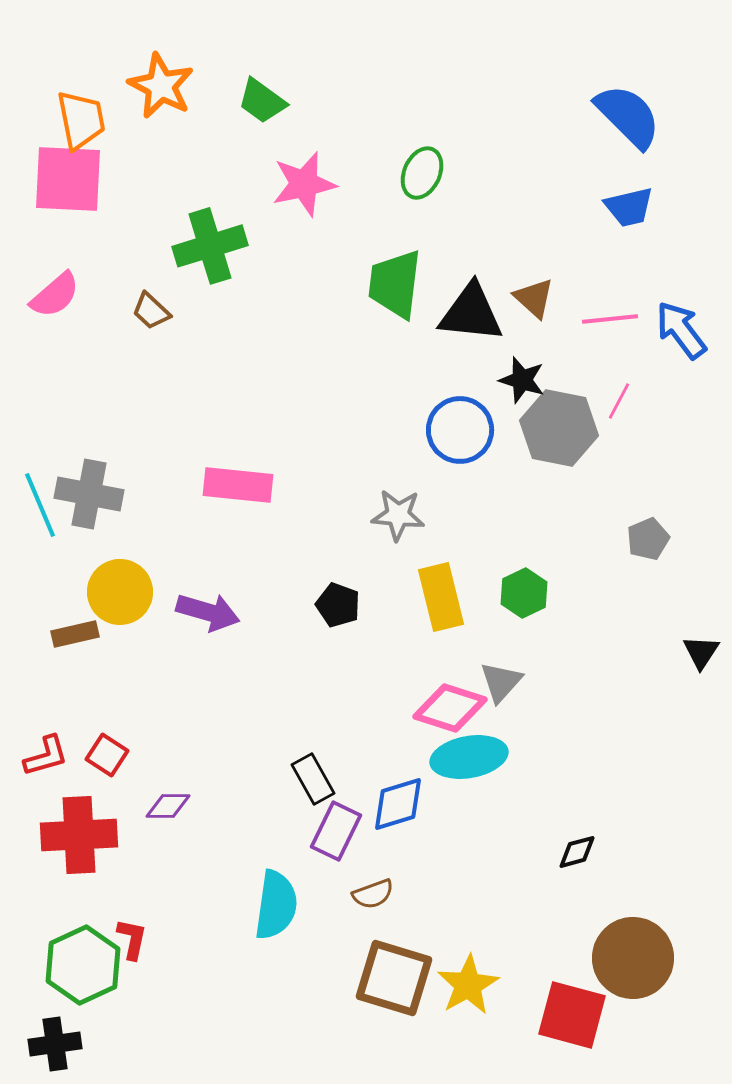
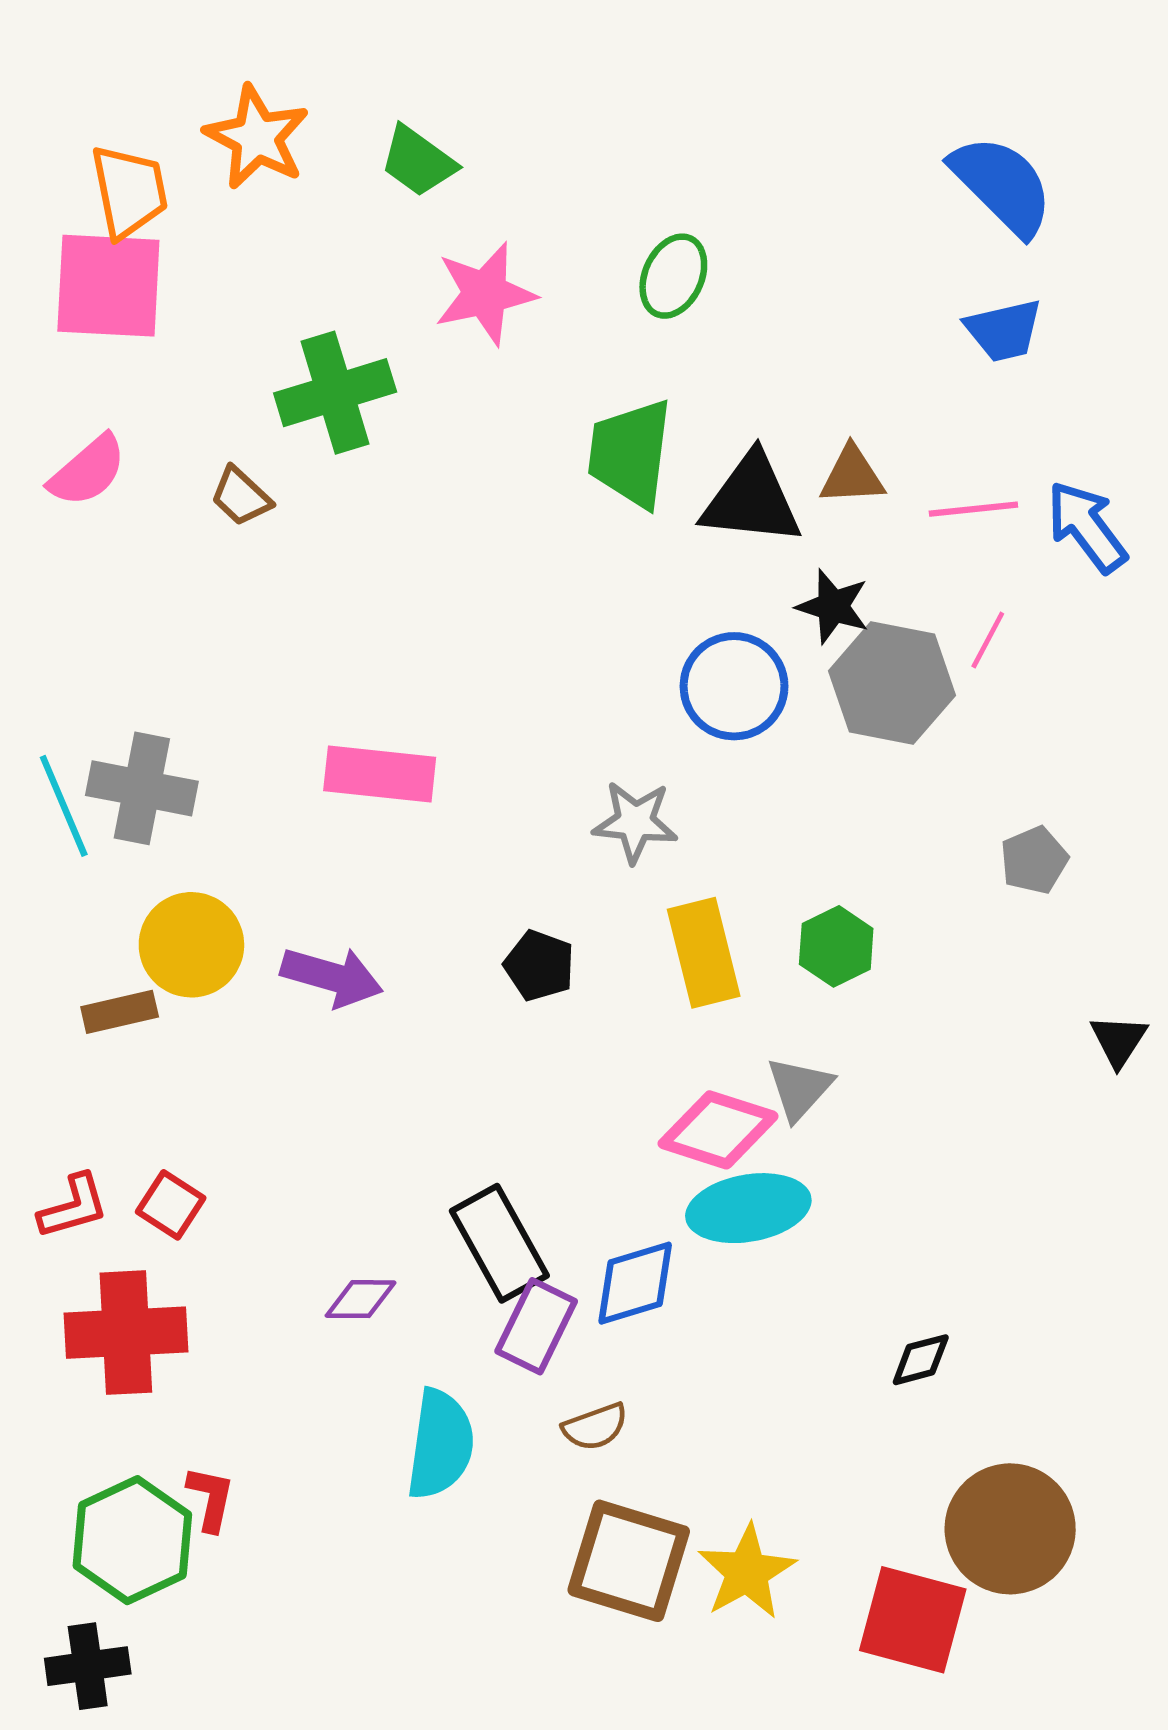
brown triangle: (534, 298) -> (852, 476), turned -45
black rectangle: (313, 779) -> (499, 1243), size x1.4
purple diamond: (168, 806) -> (361, 1299), moved

